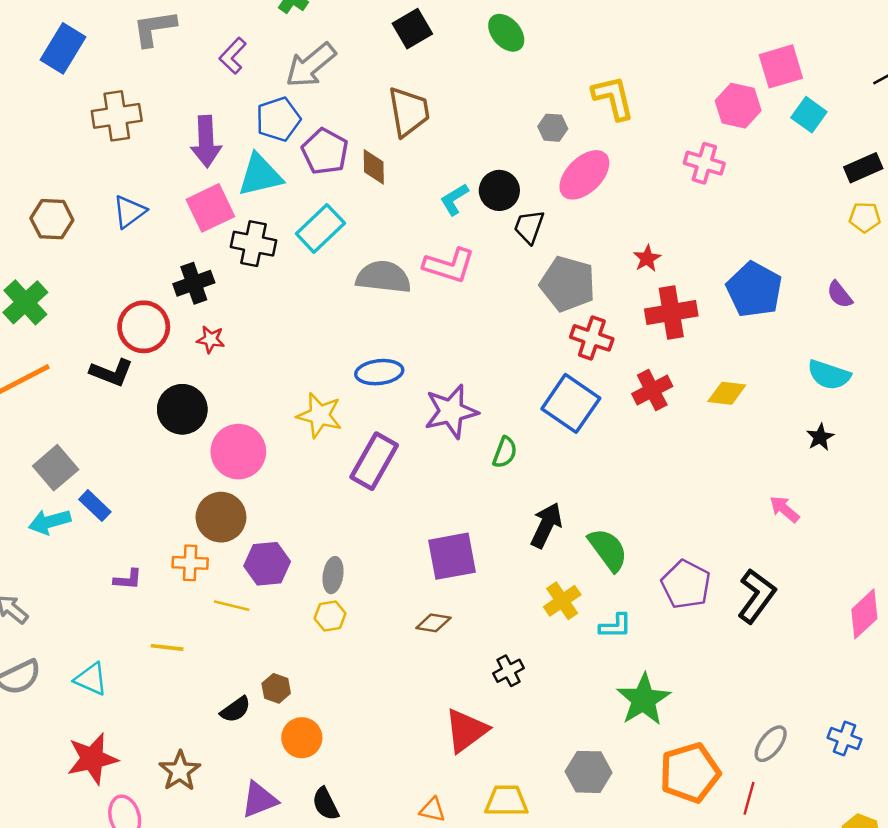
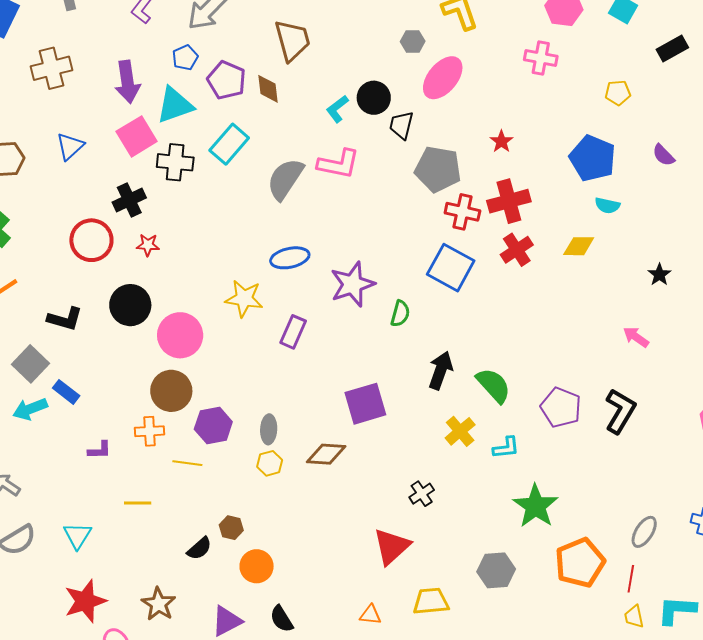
blue pentagon: (278, 119) -> (185, 58), size x0.7
yellow pentagon: (865, 217) -> (618, 93), moved
gray semicircle: (383, 277) -> (285, 179), turned -57
red cross: (671, 313) -> (509, 201), moved
black L-shape: (112, 372) -> (65, 319), moved
cyan semicircle: (829, 375) -> (607, 205), moved, size x0.7
purple rectangle: (374, 461) -> (293, 332), size x0.7
brown diamond: (433, 623) -> (326, 454), moved, size x1.4
cyan triangle: (91, 679) -> (77, 536), turned 44

